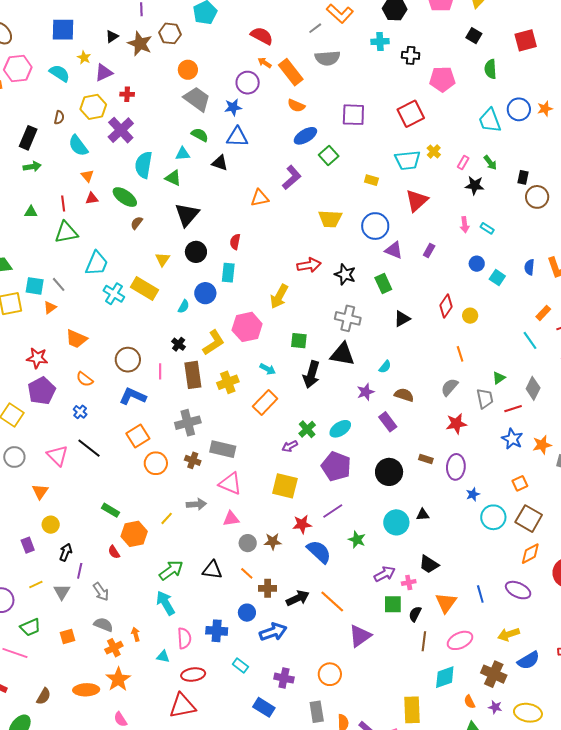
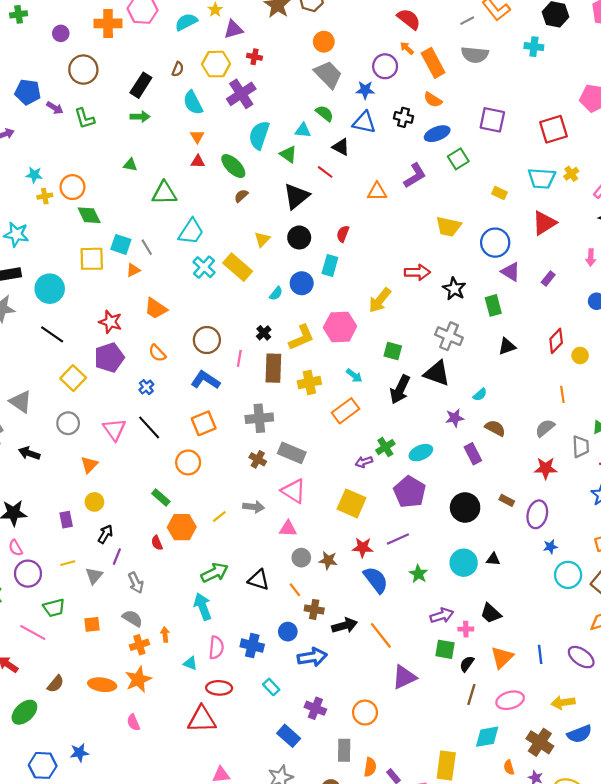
black cross: (411, 55) -> (403, 117), moved
cyan semicircle: (60, 73) -> (186, 22), turned -70
red line: (63, 204) -> (325, 172), moved, turned -56
orange circle: (156, 463) -> (188, 462), moved

